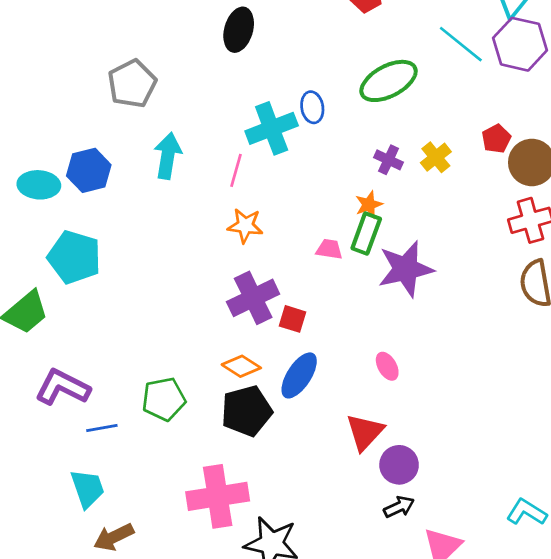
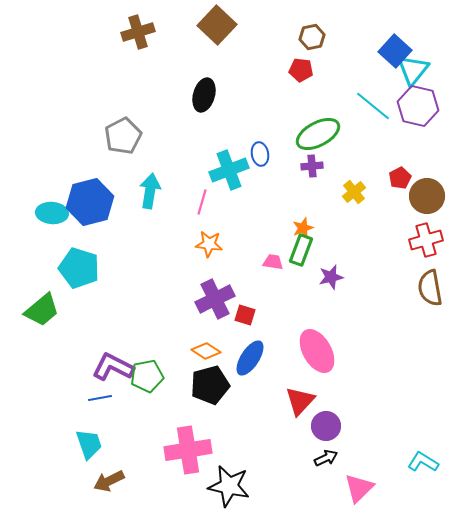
purple cross: (389, 160) -> (312, 166), moved, turned -30
blue hexagon: (89, 170) -> (90, 202), size x1.4
purple star: (406, 269) -> (331, 277), size x0.6
pink ellipse: (387, 366) -> (317, 351), size x2.0
purple L-shape: (62, 387) -> (113, 367), moved

